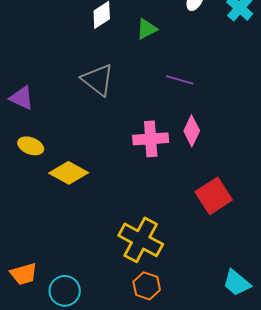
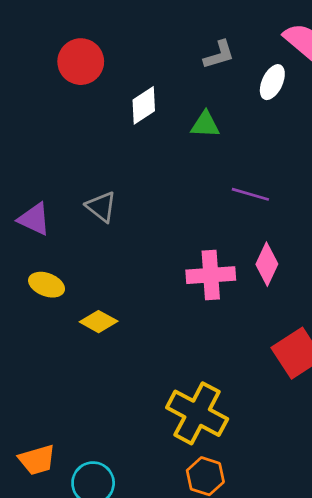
green triangle: (147, 29) -> (205, 125), turned 30
gray triangle: (98, 80) -> (101, 207), moved, size x0.7
yellow diamond: (69, 173) -> (99, 322), size x0.7

